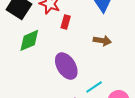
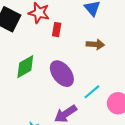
green diamond: (29, 40) -> (25, 67), moved

